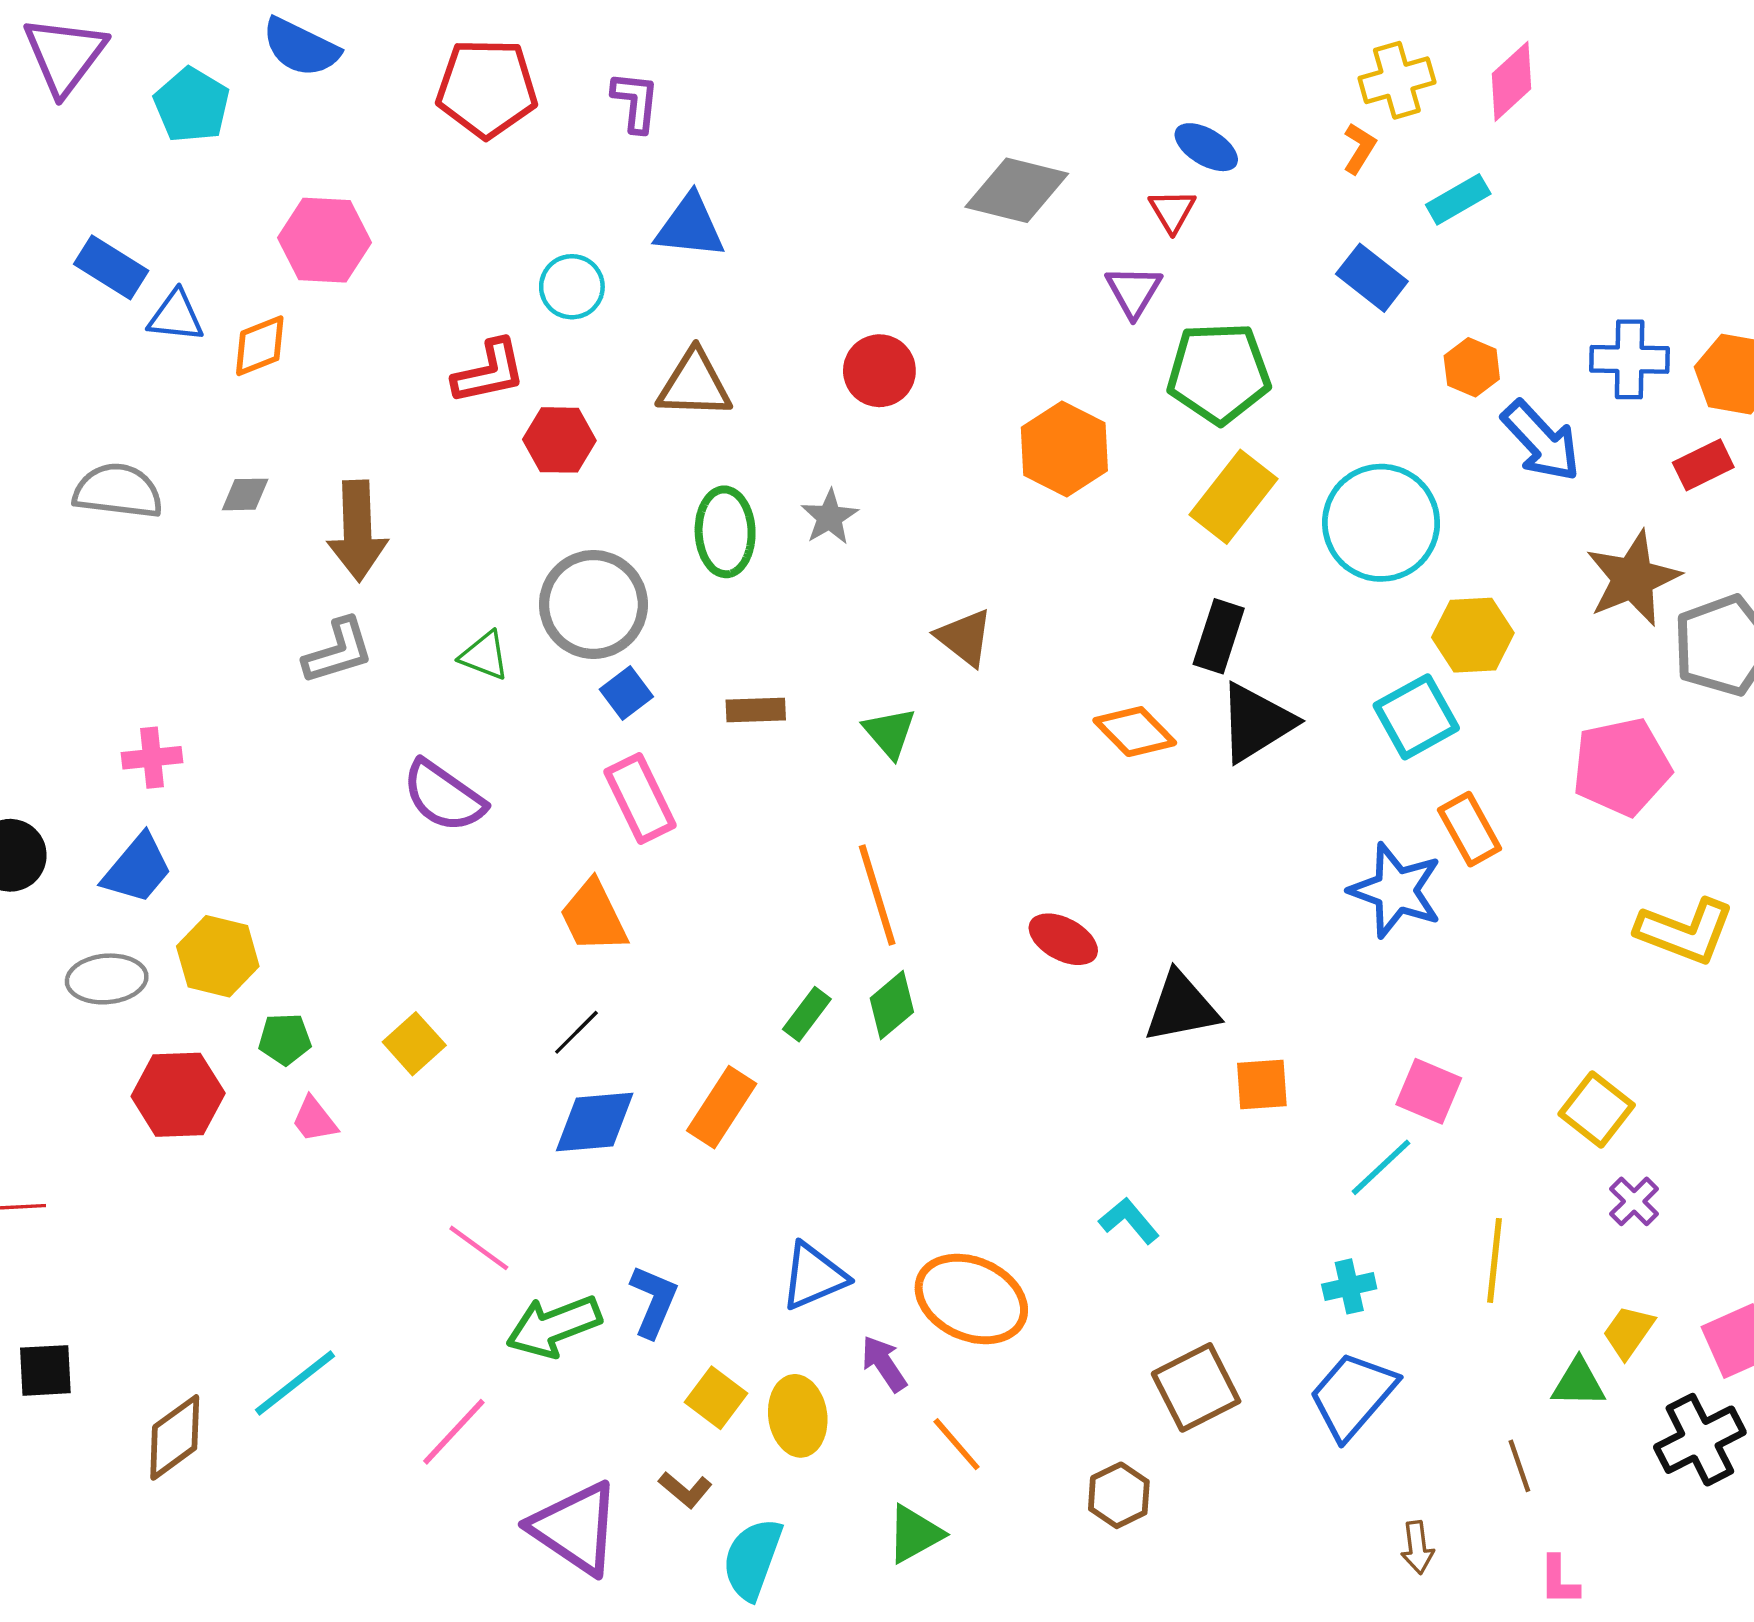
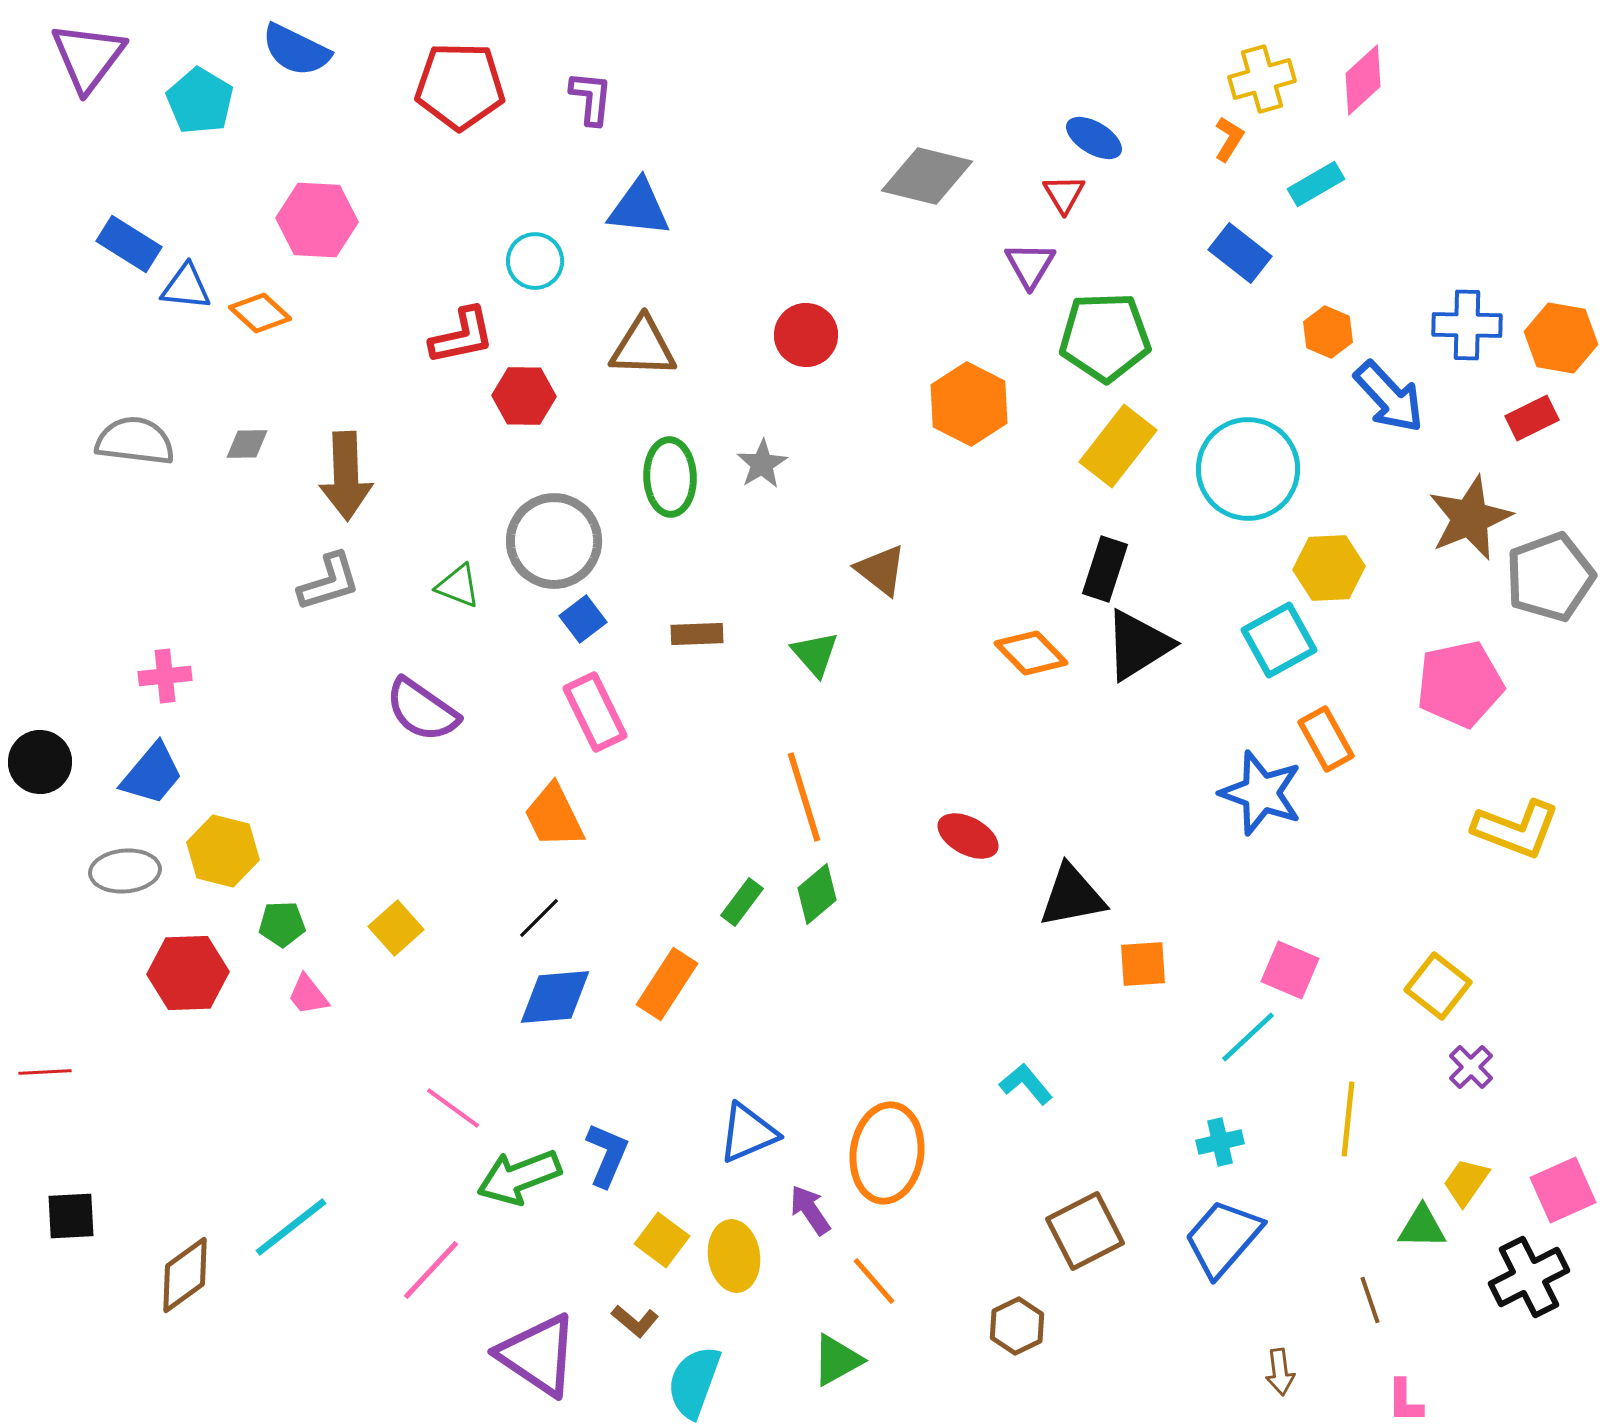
orange diamond: (260, 346) -> (260, 313), turned 64
orange ellipse: (971, 1299) -> (887, 1153), turned 74

